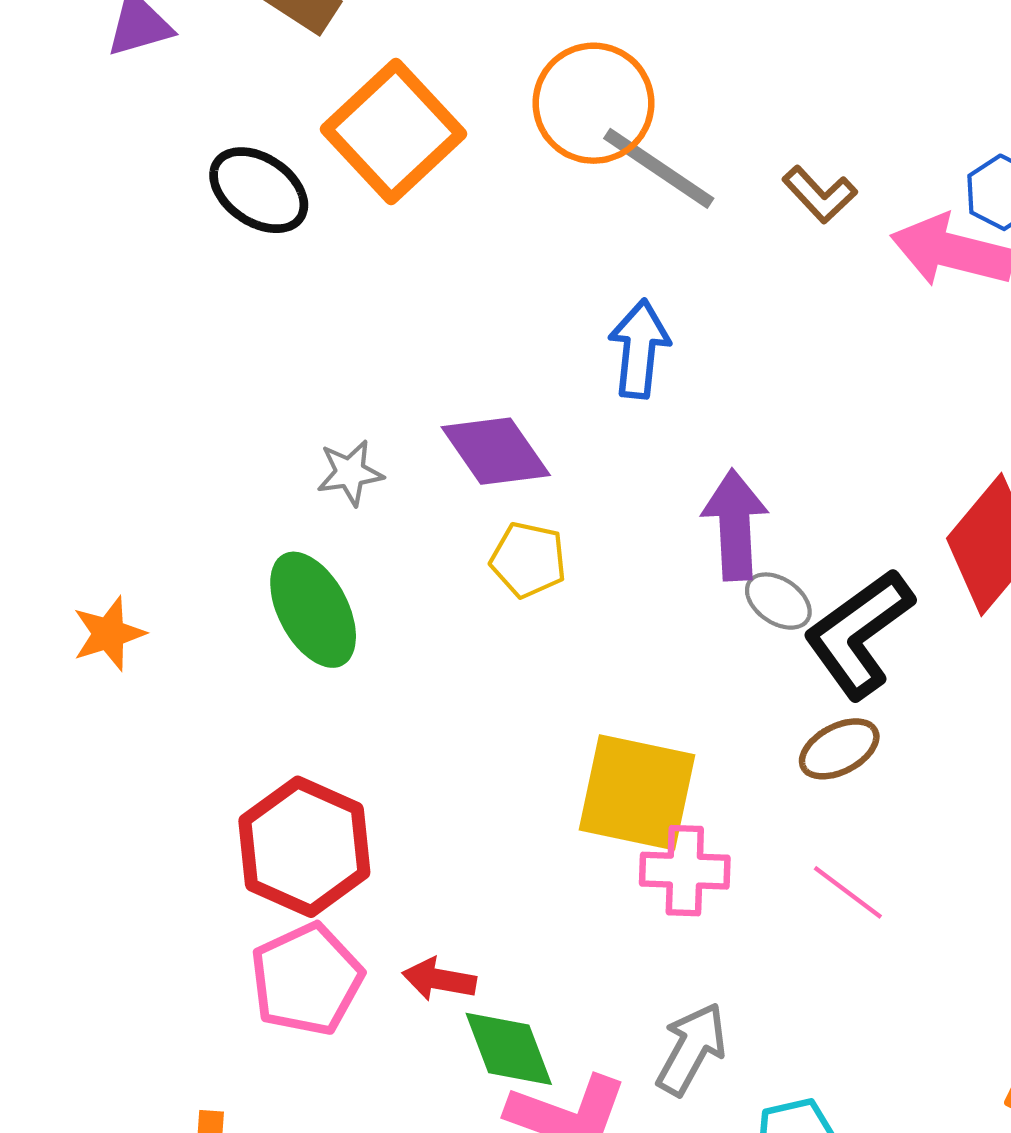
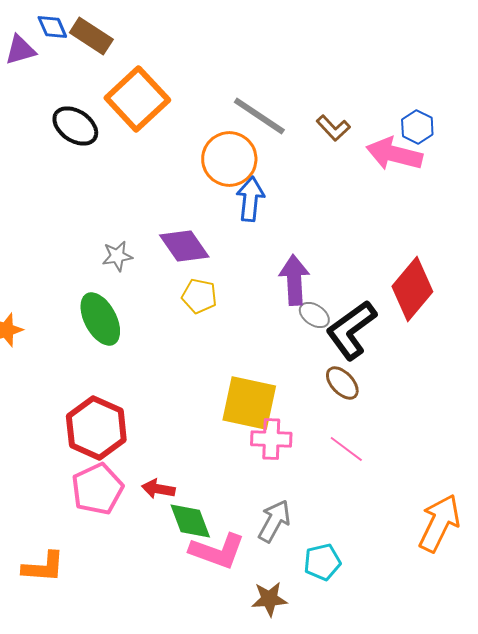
orange circle: (594, 103) -> (229, 159), moved
brown ellipse: (839, 749) -> (342, 383), turned 75

